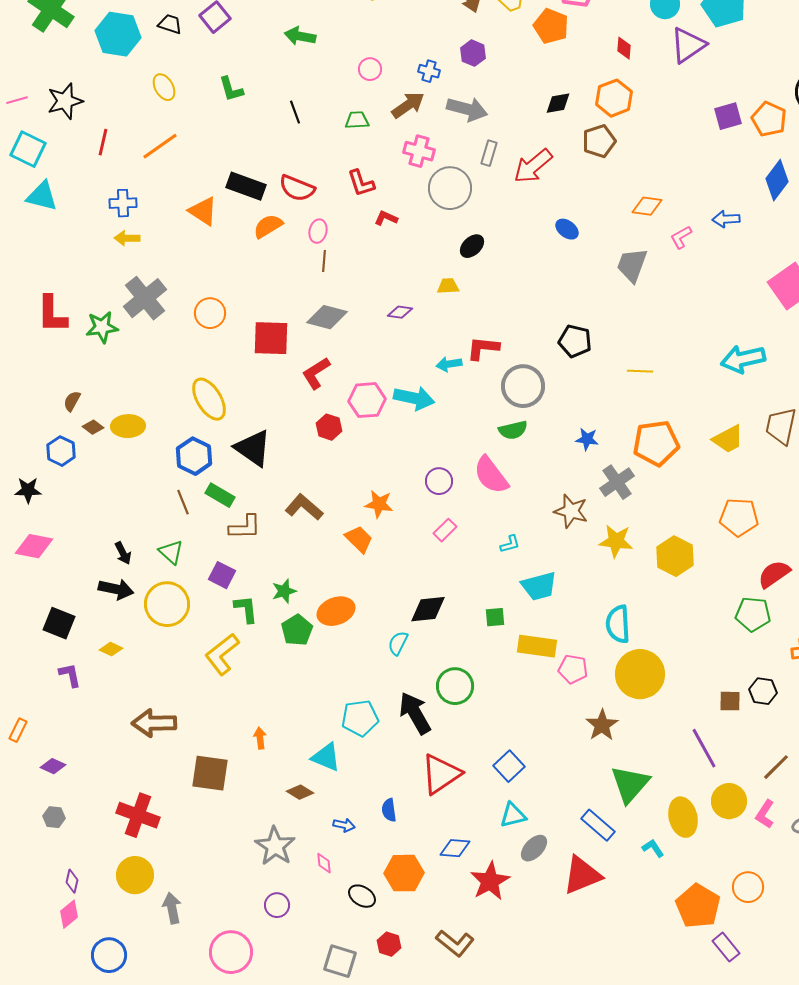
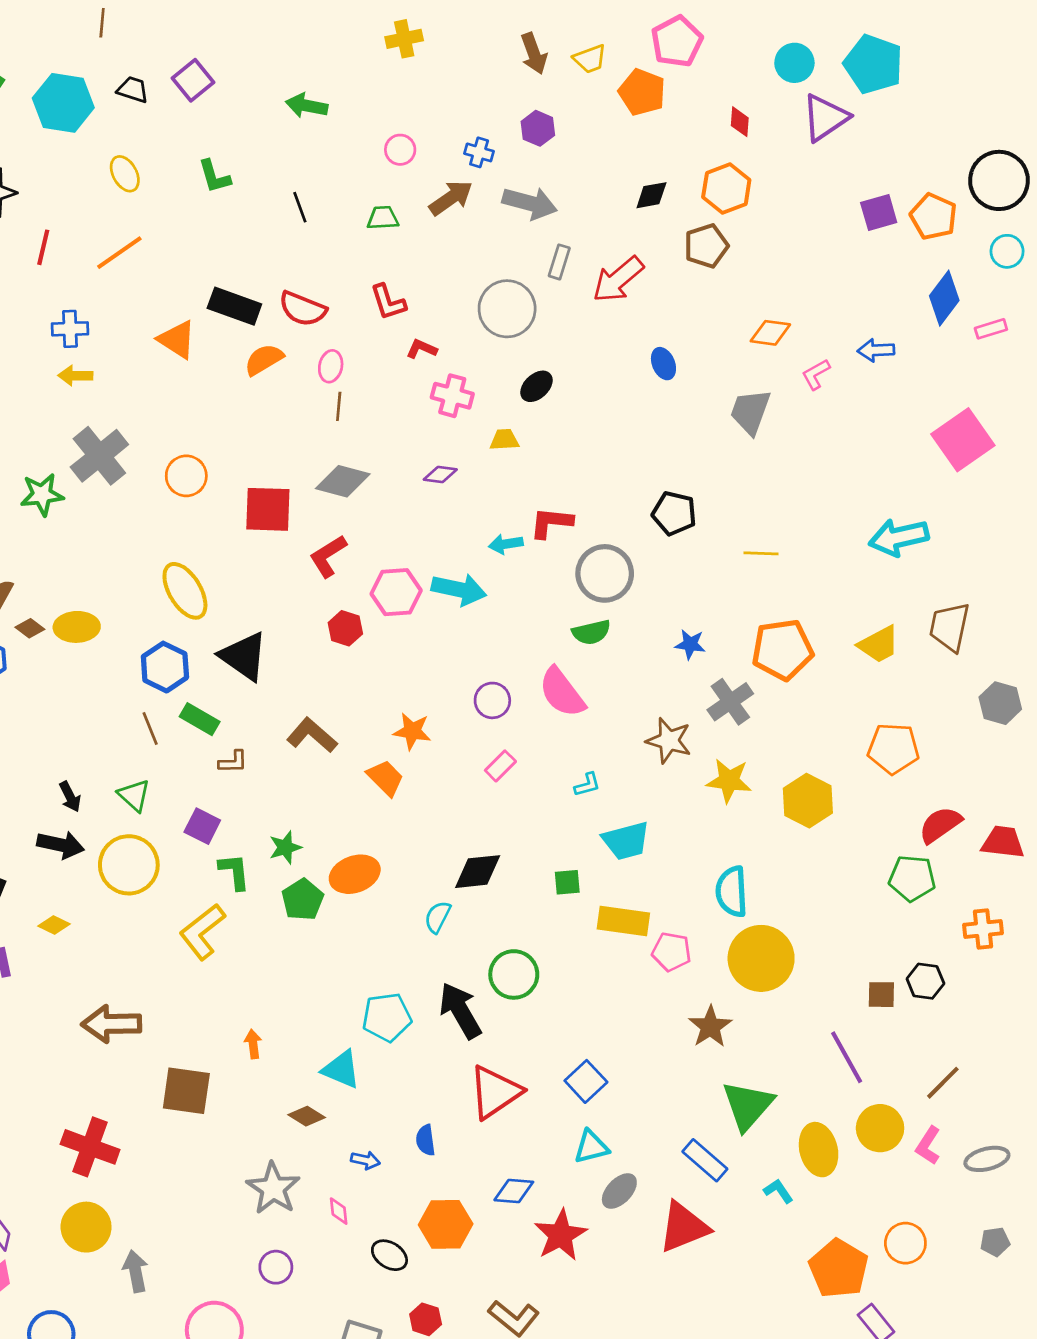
pink cross: (419, 151) -> (452, 396), moved
blue ellipse: (567, 229) -> (663, 364), turned 30
brown L-shape: (245, 527) -> (233, 762), size x0.7

